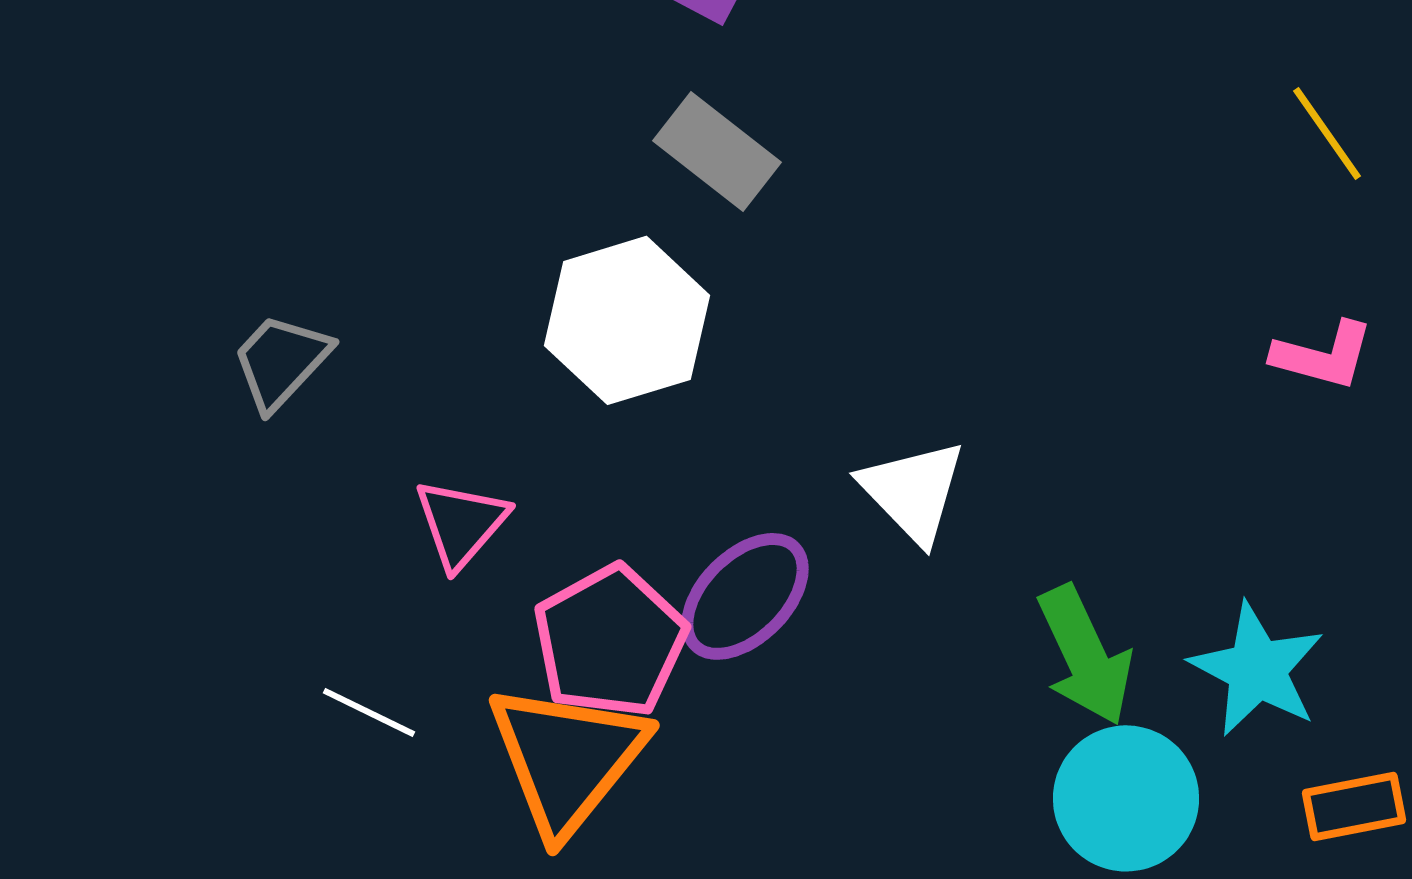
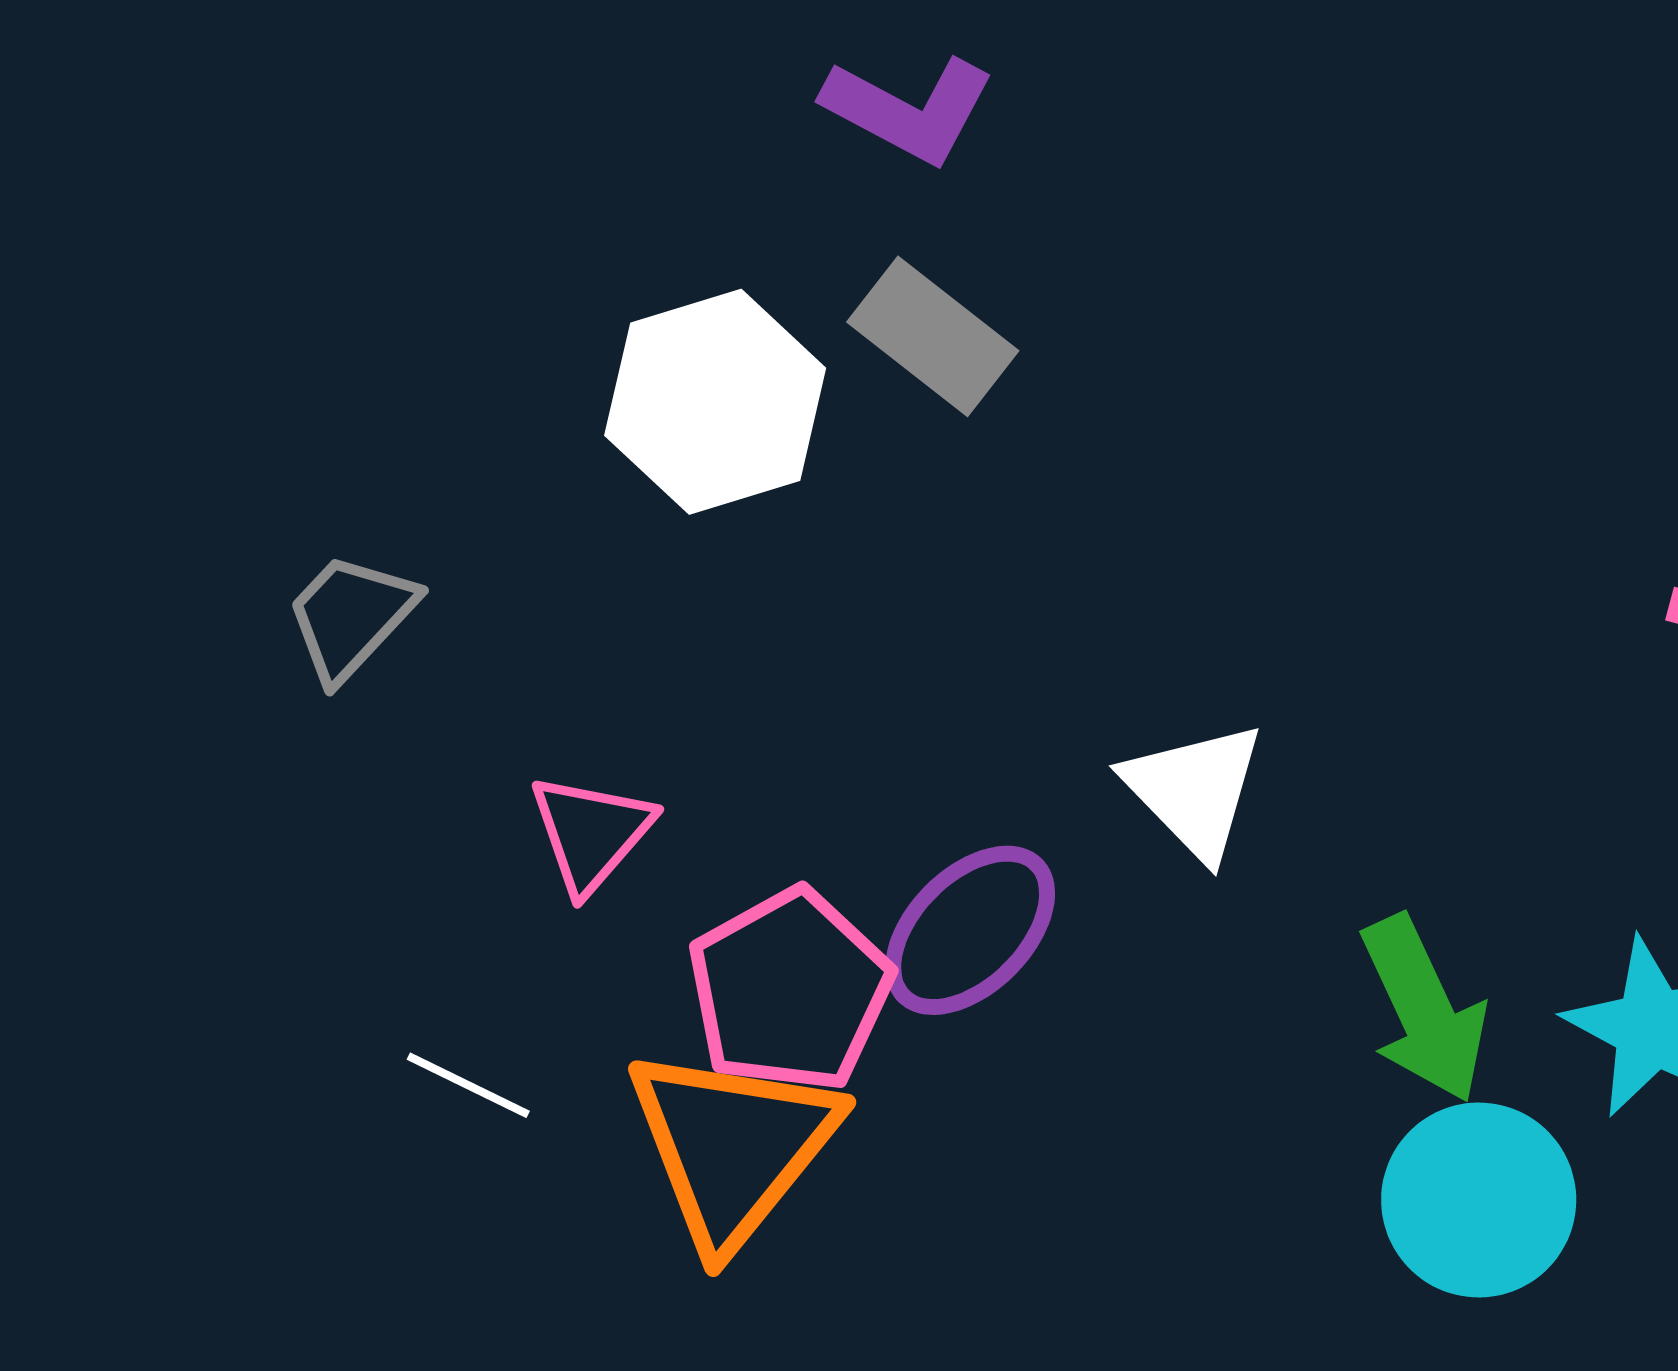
white hexagon: (627, 320) -> (715, 402), moved

